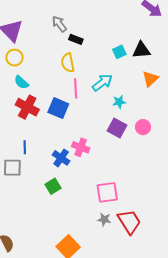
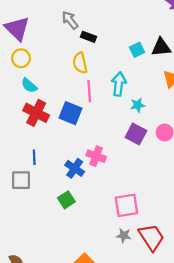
cyan arrow: (102, 82) -> (119, 84), turned -45

